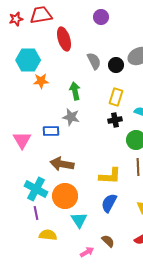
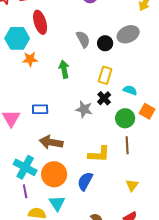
red ellipse: (64, 39) -> (40, 22), moved
gray star: (71, 117) -> (84, 109), moved
black cross: (115, 120) -> (104, 98), turned -32
blue semicircle: (109, 203) -> (85, 181), moved
cyan triangle: (79, 220) -> (57, 203), moved

